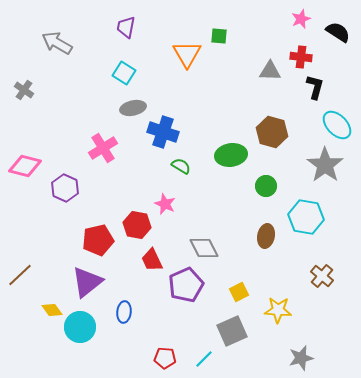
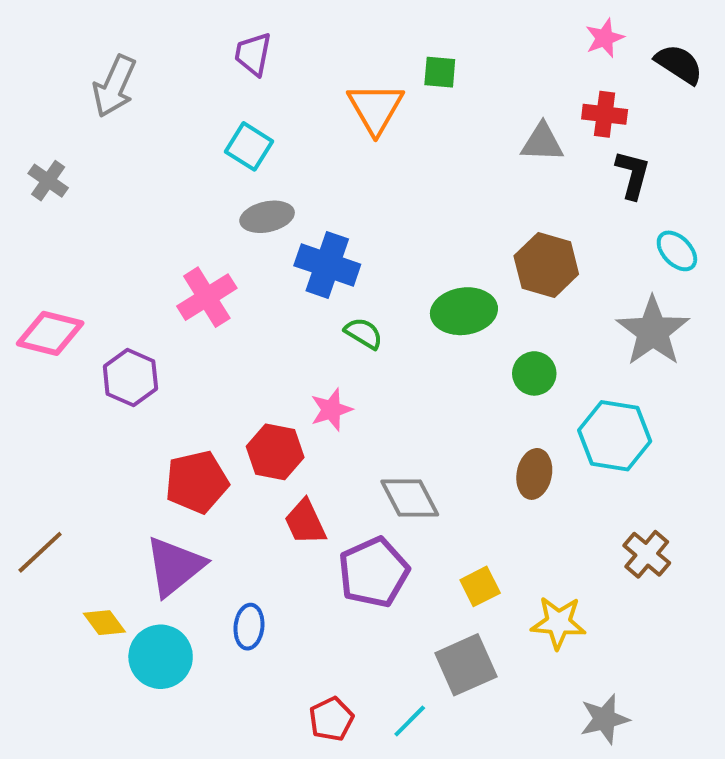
gray arrow: (57, 43) -> (114, 86), turned -96
cyan ellipse: (337, 125) -> (677, 251), size x0.7
pink star: (165, 204) -> (331, 410), turned 30
red pentagon: (165, 358) -> (331, 719), turned -30

